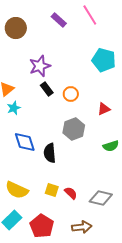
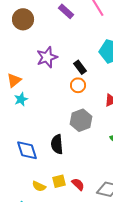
black rectangle: (47, 89) -> (80, 67), moved
blue diamond: (25, 142) -> (27, 150), moved
yellow semicircle: (17, 190) -> (39, 186), moved, size x0.6
yellow square: (52, 190) -> (59, 181), turned -32

